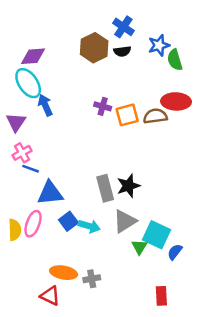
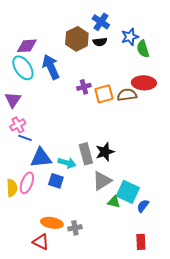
blue arrow: (45, 105) -> (51, 67), moved, size x1.4
purple cross: (103, 106) -> (84, 87), turned -32
blue square: (68, 221) -> (56, 181), turned -35
cyan arrow: (89, 226) -> (67, 163), moved
green triangle: (139, 247) -> (114, 202), turned -48
red rectangle: (161, 296) -> (141, 242), moved

